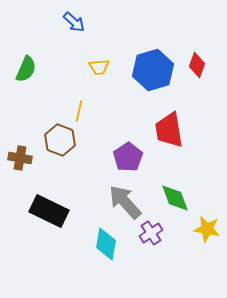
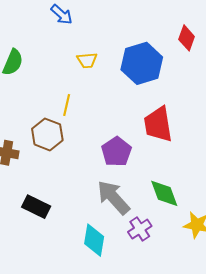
red diamond: (197, 65) -> (187, 38), moved
black rectangle: (49, 211) -> (36, 207), size x0.7

